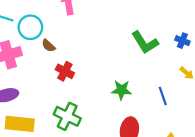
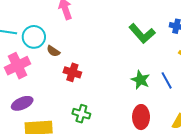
green star: (121, 90) -> (140, 80), moved, turned 30
green cross: (67, 116) -> (81, 114), size x0.7

